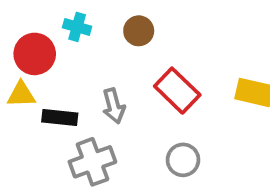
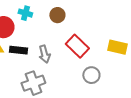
black rectangle: (60, 118) -> (18, 50), moved
gray circle: (183, 160) -> (91, 75), moved

